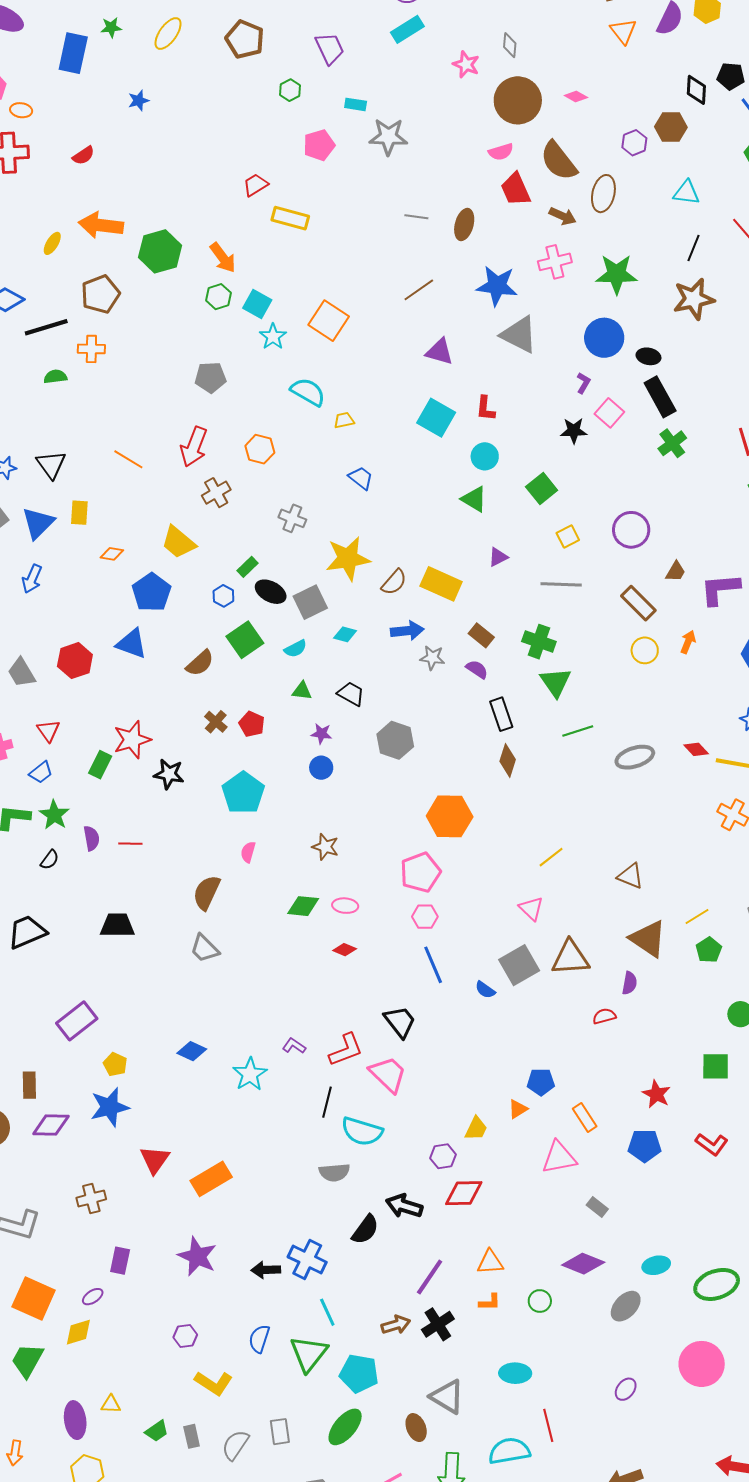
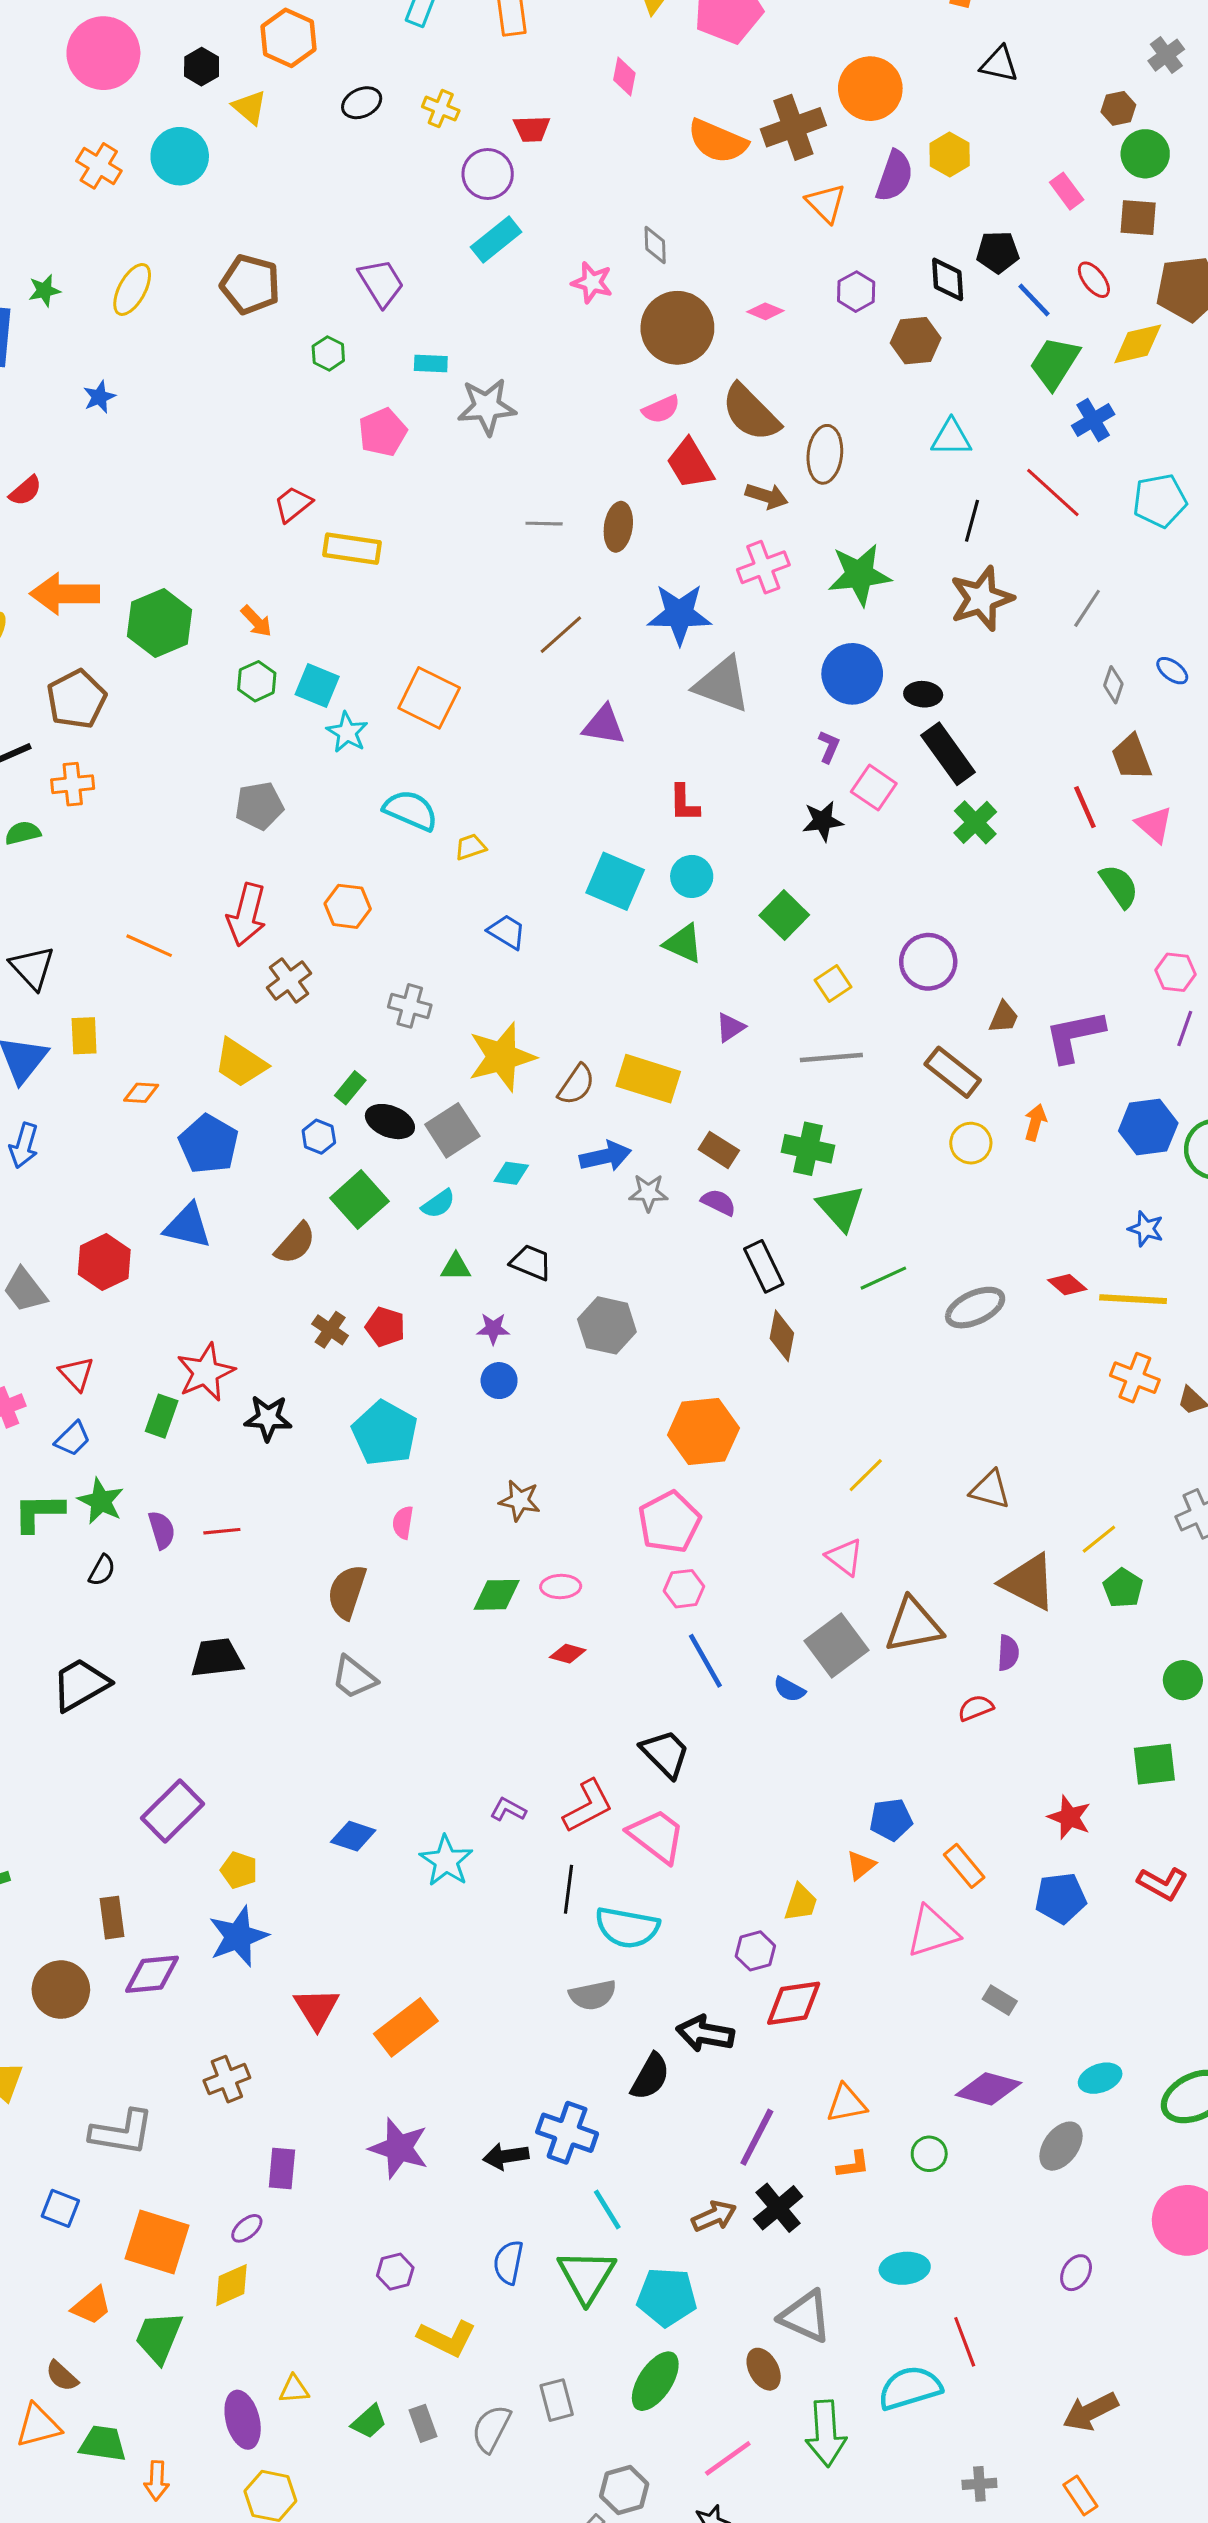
purple hexagon: (634, 143) -> (856, 292), moved
orange arrow: (223, 258) -> (256, 621), size x0.7
cyan square: (436, 418) -> (615, 881), moved

